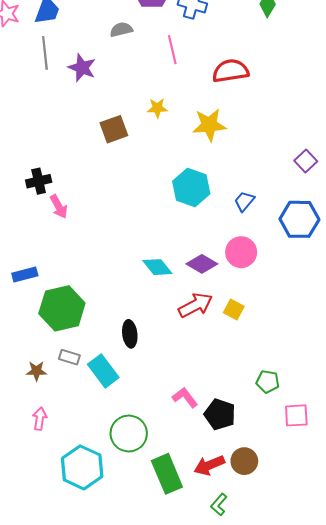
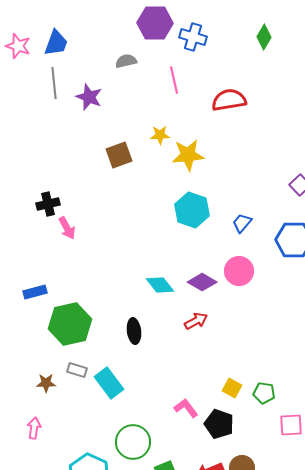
yellow star: (209, 125) -> (188, 155), moved
red arrow: (196, 305) -> (196, 321), size x0.7
yellow square: (234, 309) -> (232, 388), moved
black ellipse: (130, 334) -> (134, 331), moved
pink arrow: (40, 419) -> (34, 428), moved

